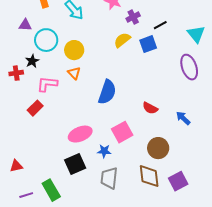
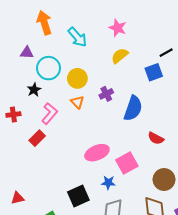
purple cross: (133, 17) -> (106, 94), moved
yellow semicircle: (122, 40) -> (120, 56), moved
red cross: (16, 73) -> (13, 115), moved
pink L-shape: (47, 84) -> (50, 113), turned 125
blue semicircle: (107, 92) -> (133, 108), moved
pink ellipse: (80, 134) -> (97, 153), moved

